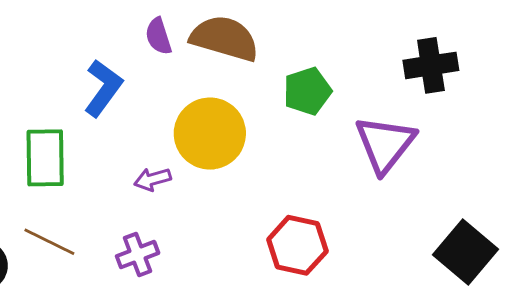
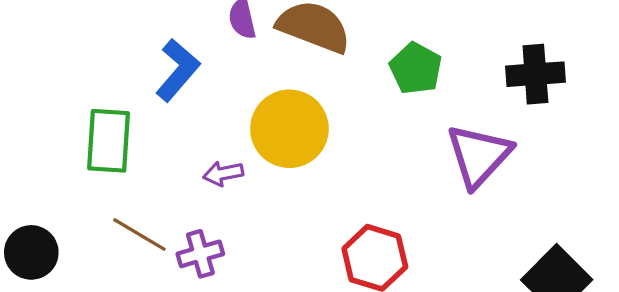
green pentagon: (307, 91) -> (416, 68), moved, turned -30
brown line: (49, 242) -> (139, 234), moved

